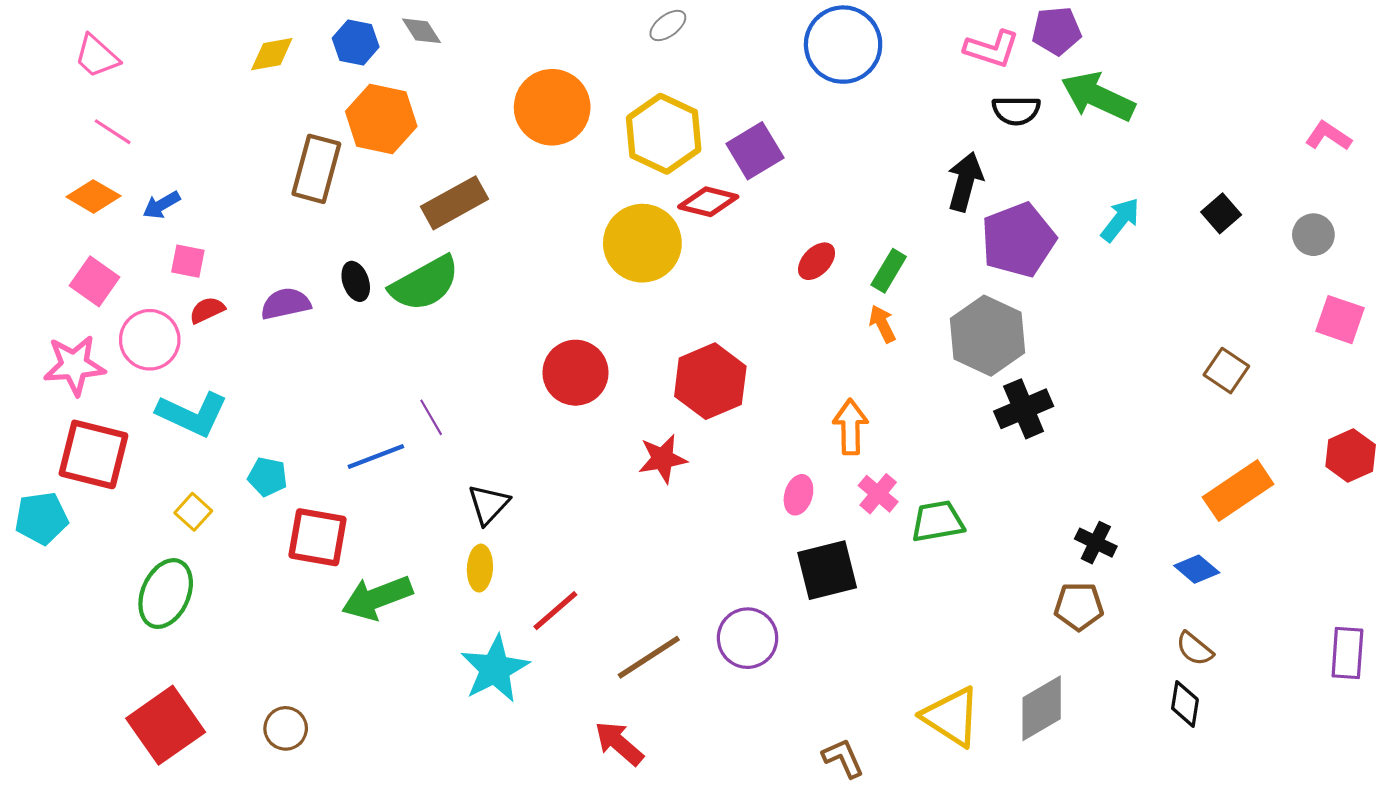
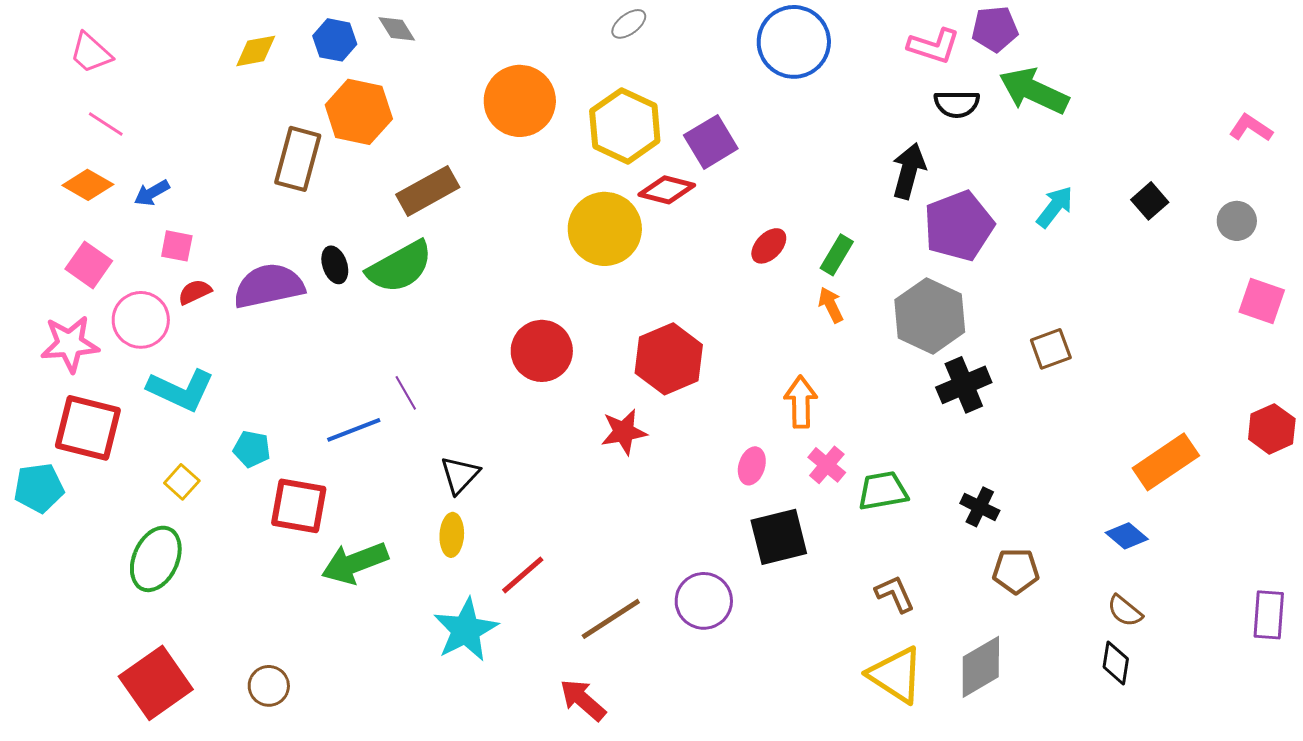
purple semicircle: (286, 304) -> (269, 286), size x1.5
brown square: (1226, 371) -> (1051, 349), moved, turned 36
black cross: (1096, 543) -> (980, 507), moved
brown L-shape: (843, 758) -> (895, 594), moved

